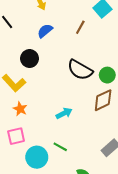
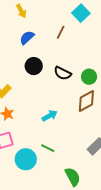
black circle: (30, 59) -> (34, 66), moved
black semicircle: (80, 70) -> (63, 73), size x0.7

